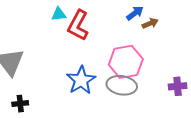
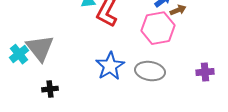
pink hexagon: (126, 62) -> (158, 28), moved

